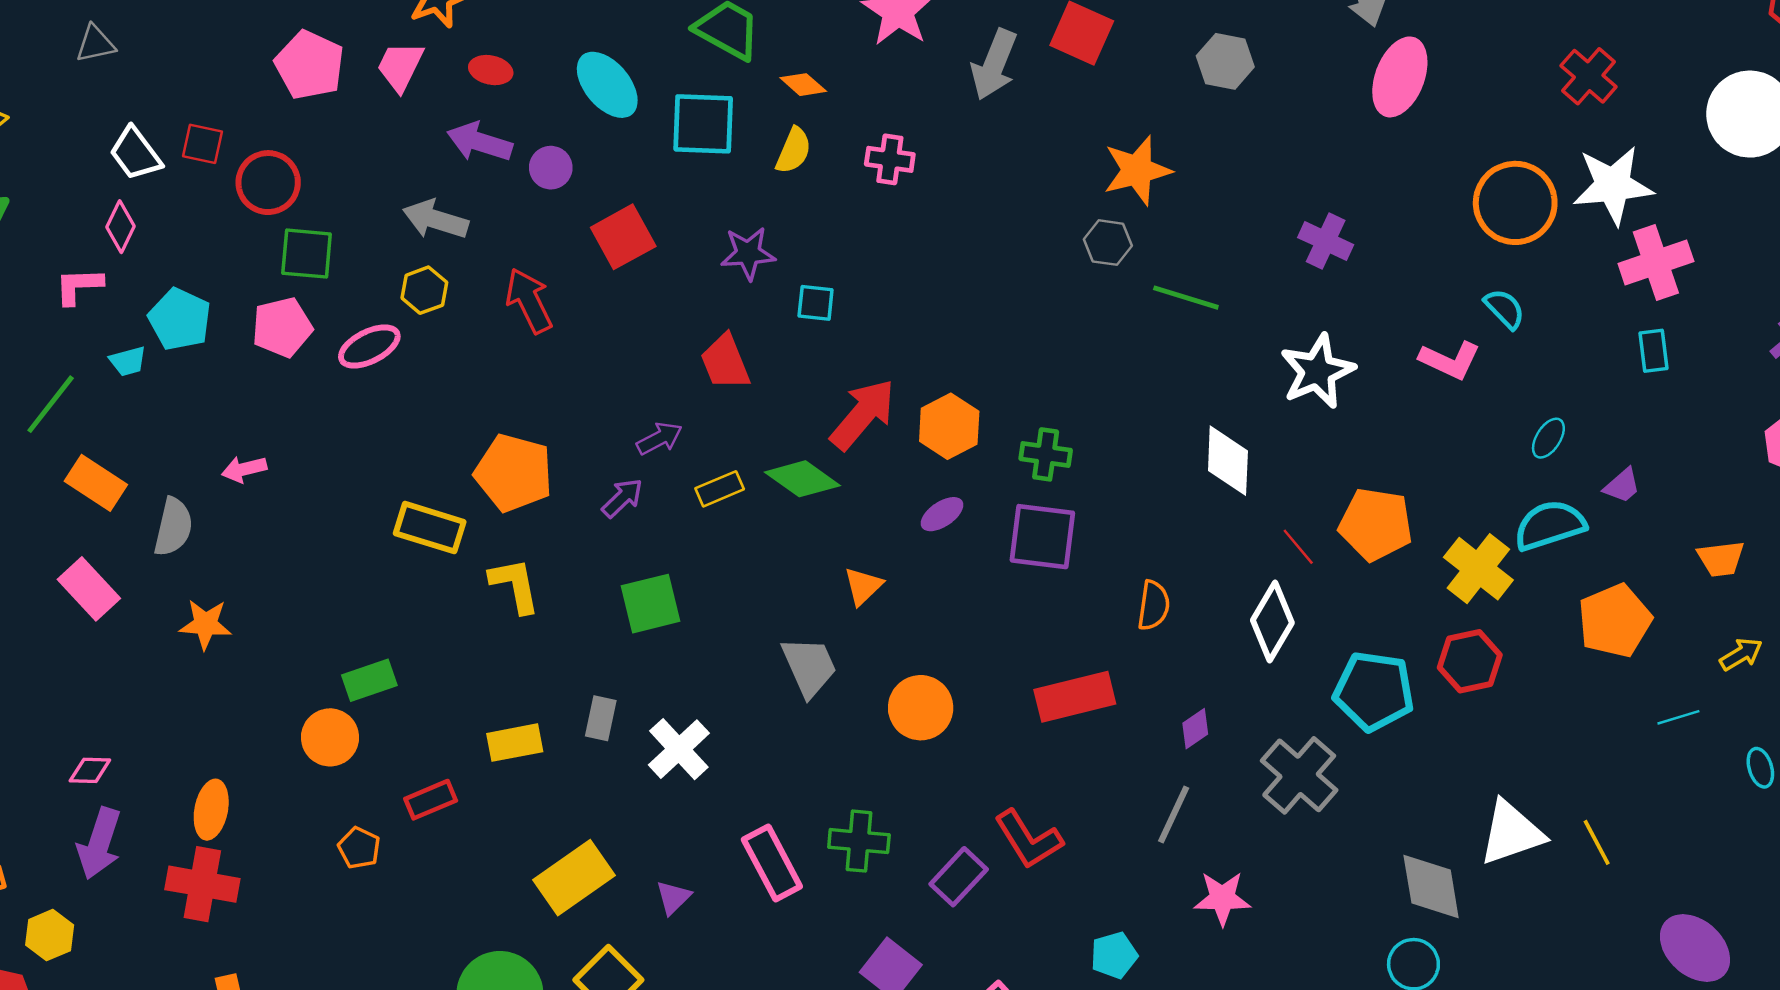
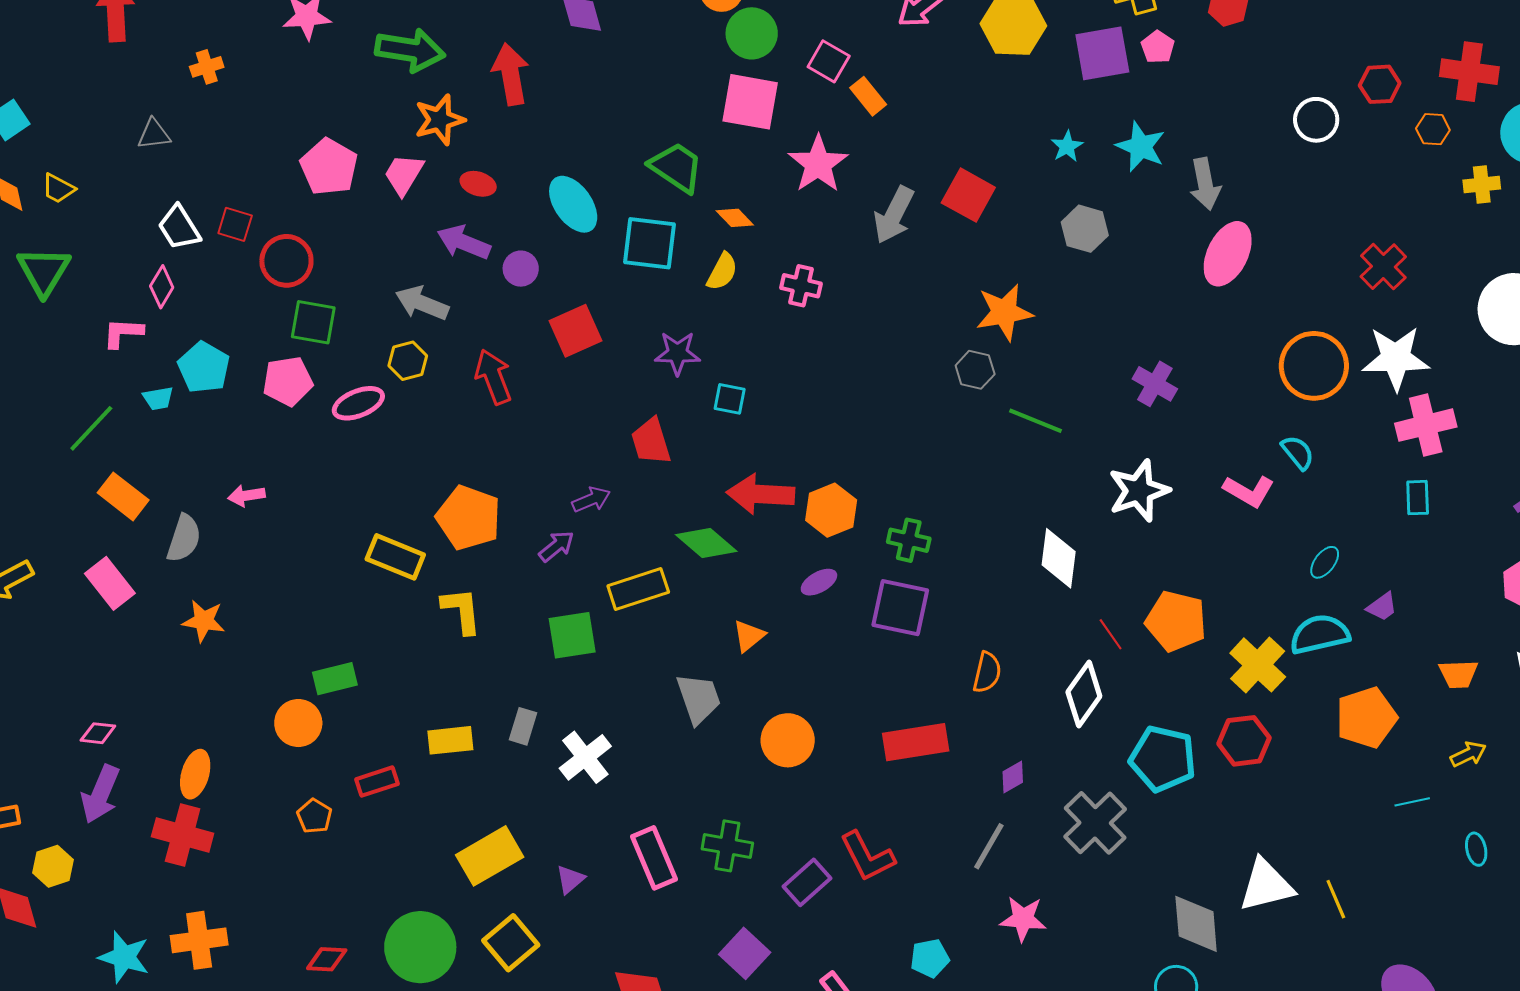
red arrow: (863, 414) -> (761, 494), turned -132
yellow rectangle: (720, 489) -> (638, 589), moved, size x1.5

